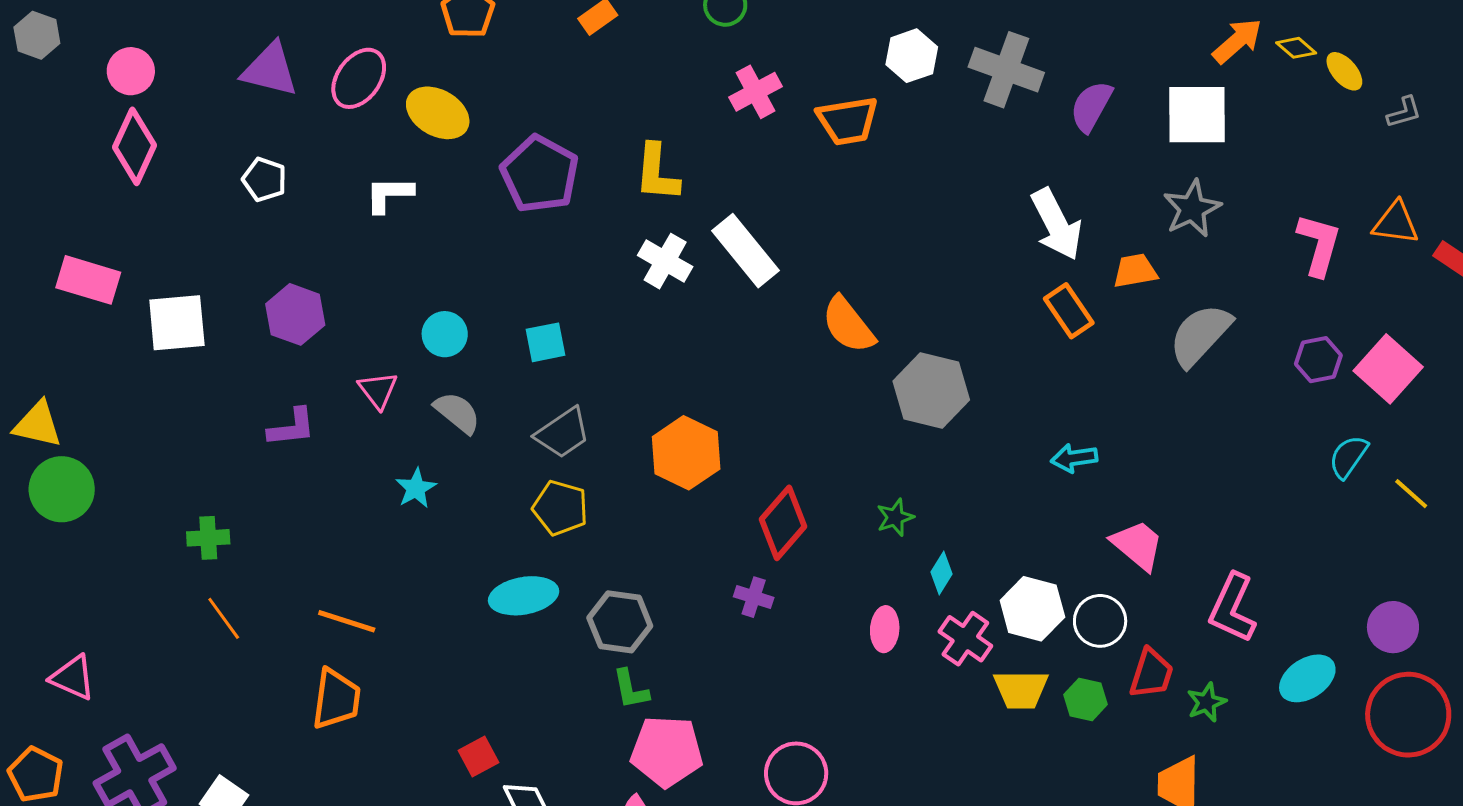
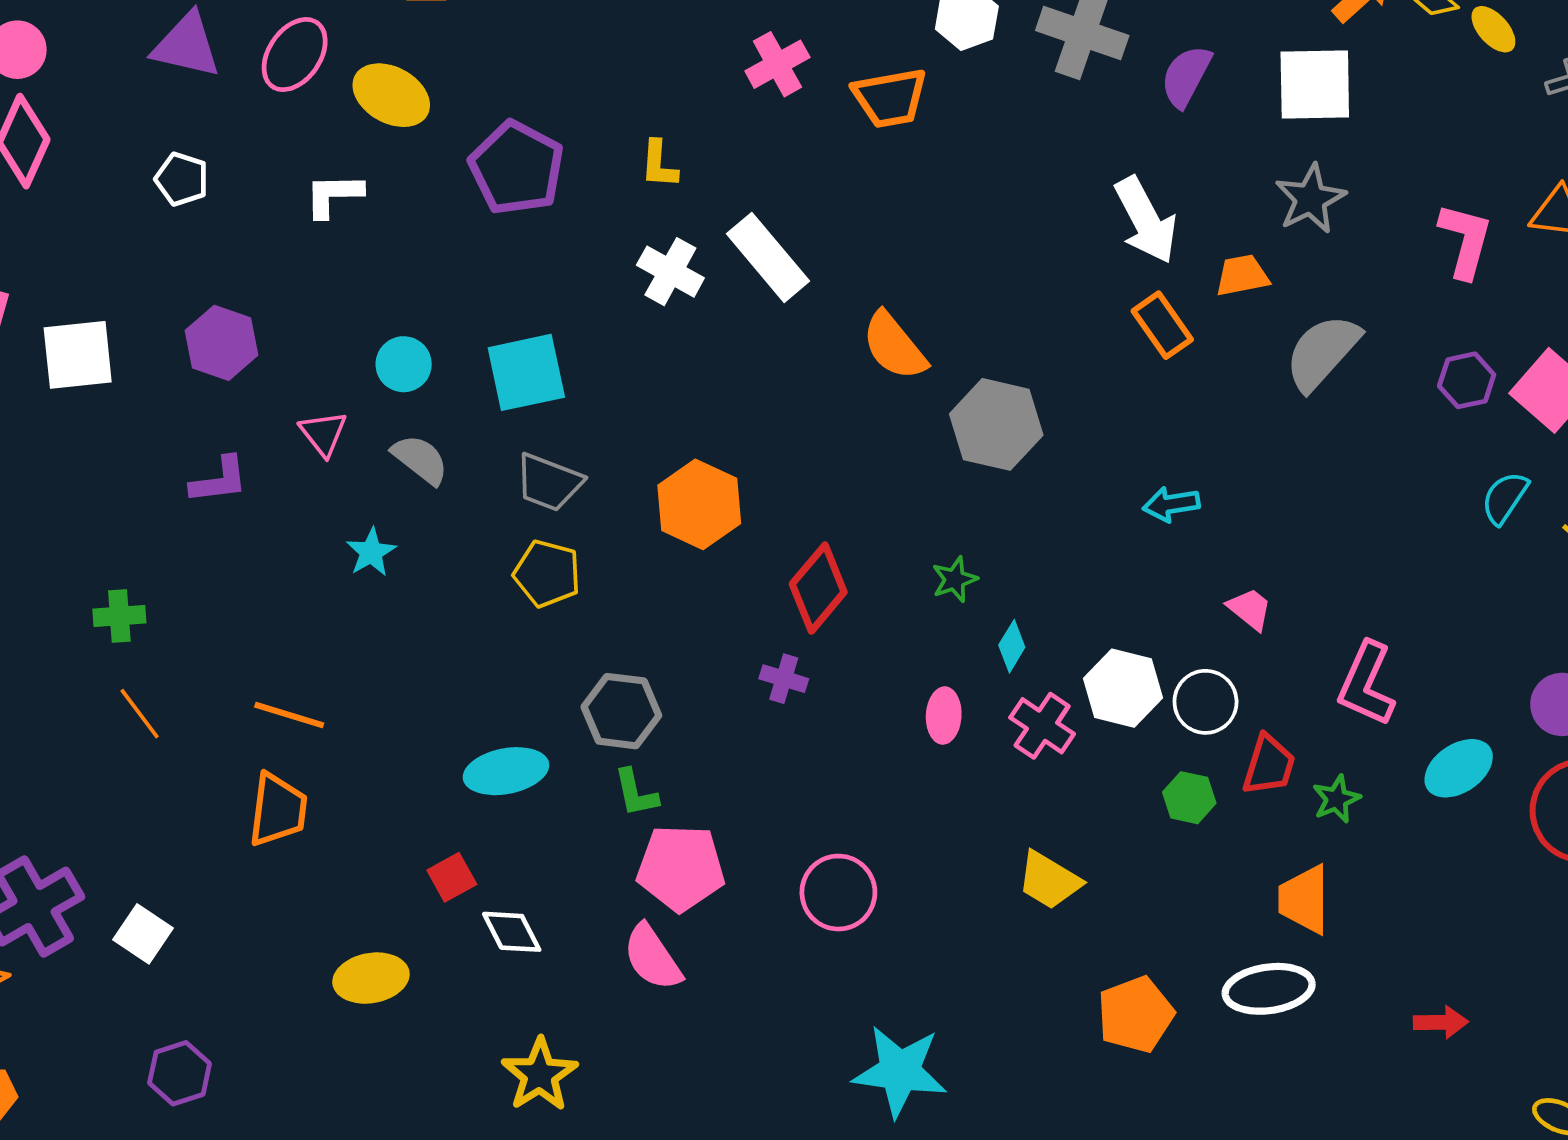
yellow L-shape: (657, 173) -> (659, 164), size x0.7
cyan square: (546, 342) -> (526, 372), size x1.6
gray trapezoid: (563, 433) -> (549, 482), turned 56
pink trapezoid: (1137, 545) -> (1250, 609), size x0.7
cyan ellipse: (524, 596) -> (506, 771), moved
yellow trapezoid: (1021, 689) -> (1049, 880), moved, turned 32

